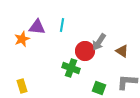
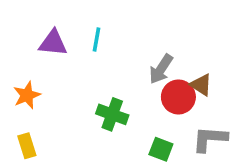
orange star: (22, 39) -> (27, 95), moved
red circle: (85, 51) -> (178, 97), moved

